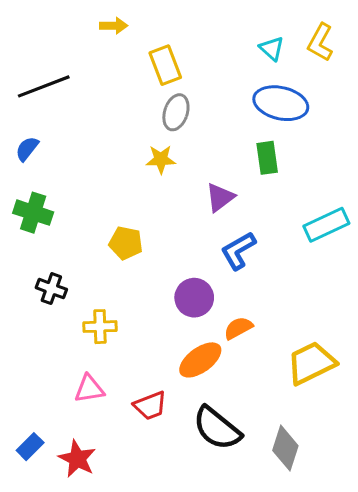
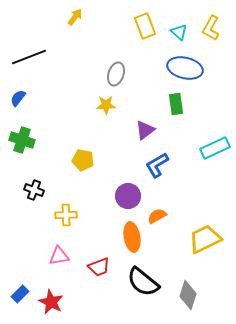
yellow arrow: (114, 26) -> (75, 17), turned -54
yellow rectangle: (165, 65) -> (145, 26), moved
orange ellipse: (200, 360) -> (132, 237), turned -64

